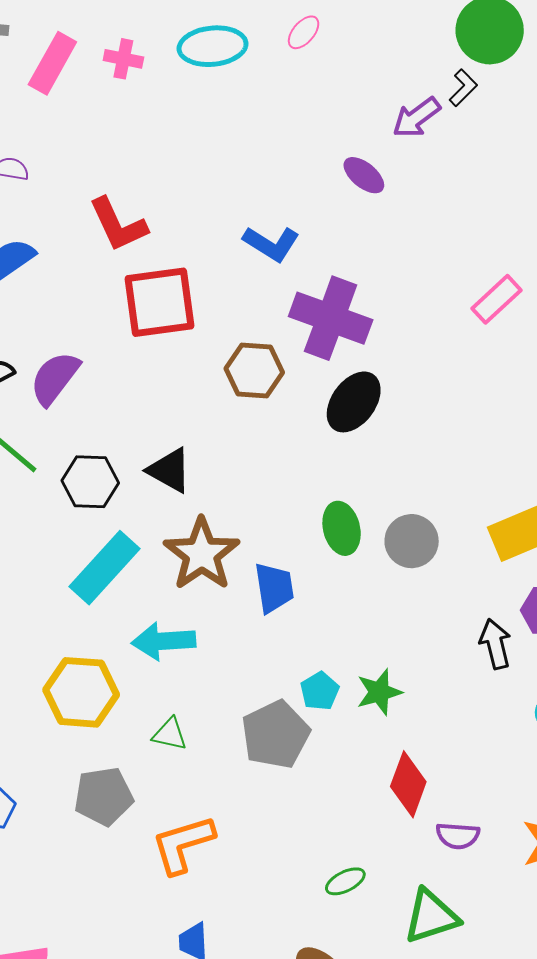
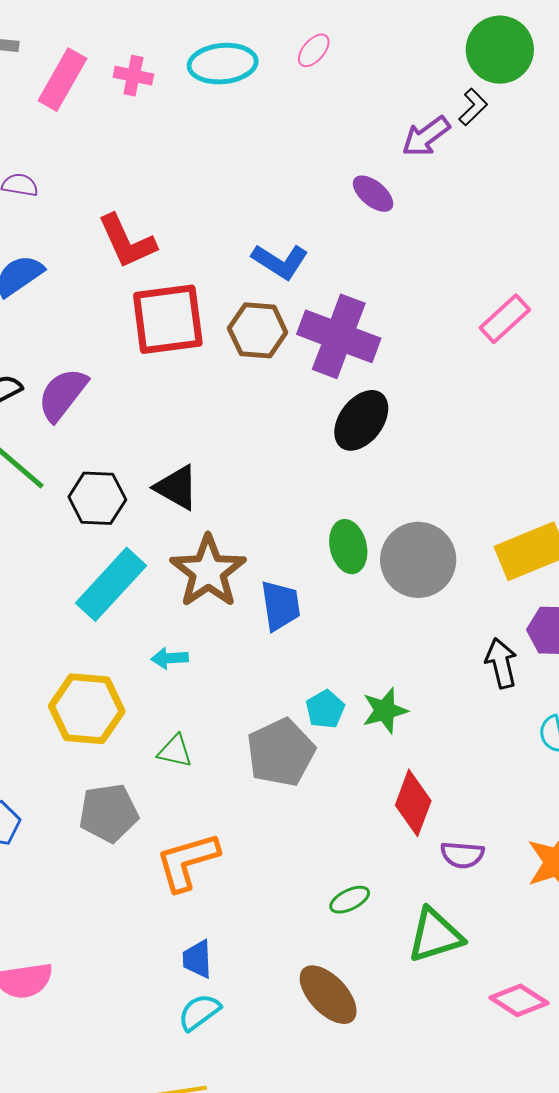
brown hexagon: (254, 371) -> (258, 330), moved
gray circle: (412, 541) -> (418, 560), size x1.4
cyan arrow: (164, 641) -> (170, 658), size x0.6

